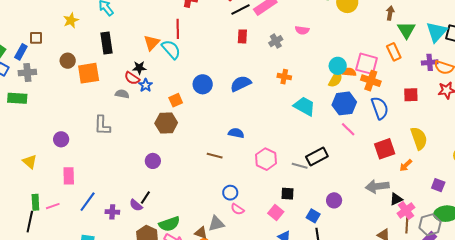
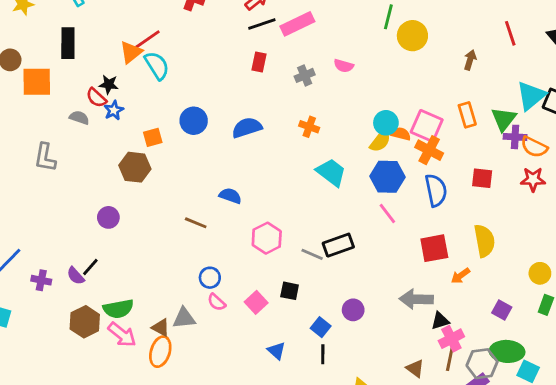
red line: (178, 29) -> (148, 39), moved, turned 48
green triangle: (406, 30) -> (504, 119), moved
pink square: (276, 213) -> (256, 302), moved

